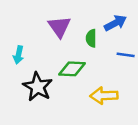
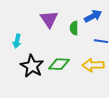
green diamond: (72, 69) -> (59, 64), moved
yellow arrow: (104, 96) -> (93, 65), moved

